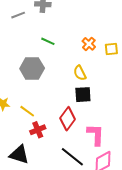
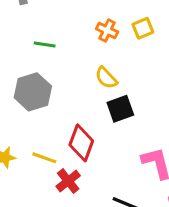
red diamond: (68, 119) -> (81, 143), moved

